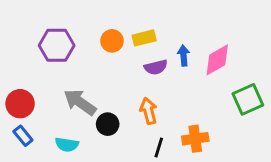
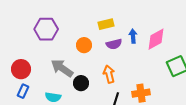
orange circle: (112, 41) -> (84, 45), moved
blue rectangle: (23, 136) -> (23, 91), turned 64

